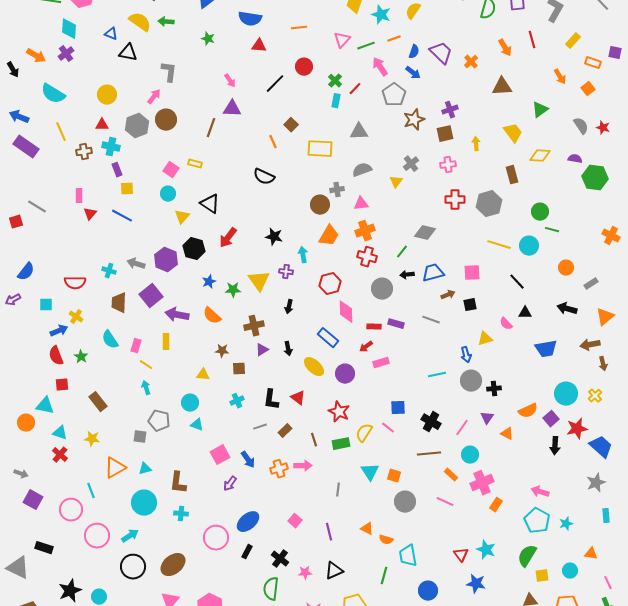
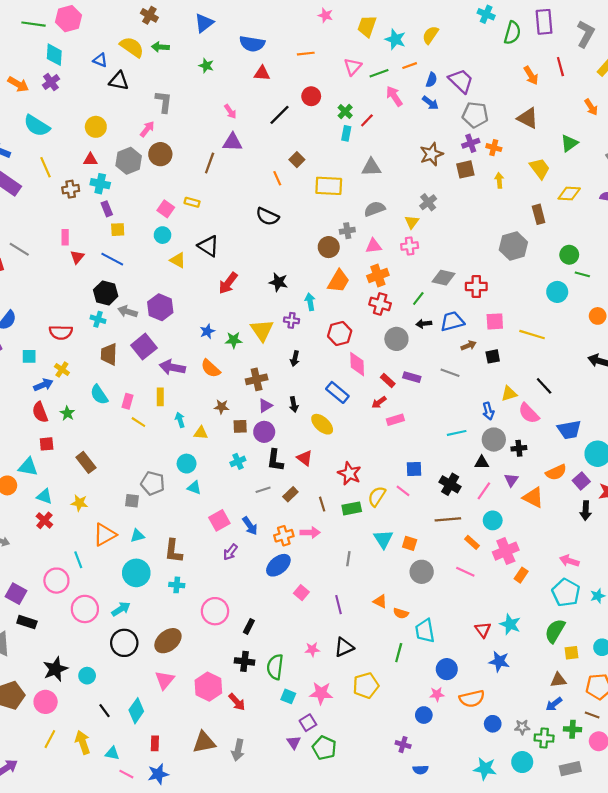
orange cross: (471, 62) -> (494, 148), moved, turned -32
brown triangle: (502, 87) -> (528, 118), turned 30
gray pentagon: (394, 95) -> (475, 115), moved, turned -30
pink cross: (448, 165) -> (410, 246), moved
red cross: (455, 200) -> (476, 286), moved
yellow triangle: (182, 217) -> (178, 260), turned -42
yellow line: (499, 245) -> (532, 335), moved
black hexagon: (194, 249) -> (106, 293), moved
black line: (517, 282) -> (544, 386), moved
black triangle: (525, 313) -> (482, 462), moved
pink semicircle: (506, 324) -> (529, 413), moved, size x1.5
red rectangle: (374, 327) -> (388, 380), turned 40
blue trapezoid: (546, 349) -> (569, 430), moved
purple circle: (345, 374) -> (264, 432), moved
cyan arrow: (146, 388) -> (180, 420), moved
orange triangle: (507, 434) -> (533, 497), size x1.5
purple square: (33, 500) -> (16, 594), moved
blue ellipse: (248, 522) -> (278, 565), moved
black cross: (280, 559) -> (245, 661), moved, turned -30

